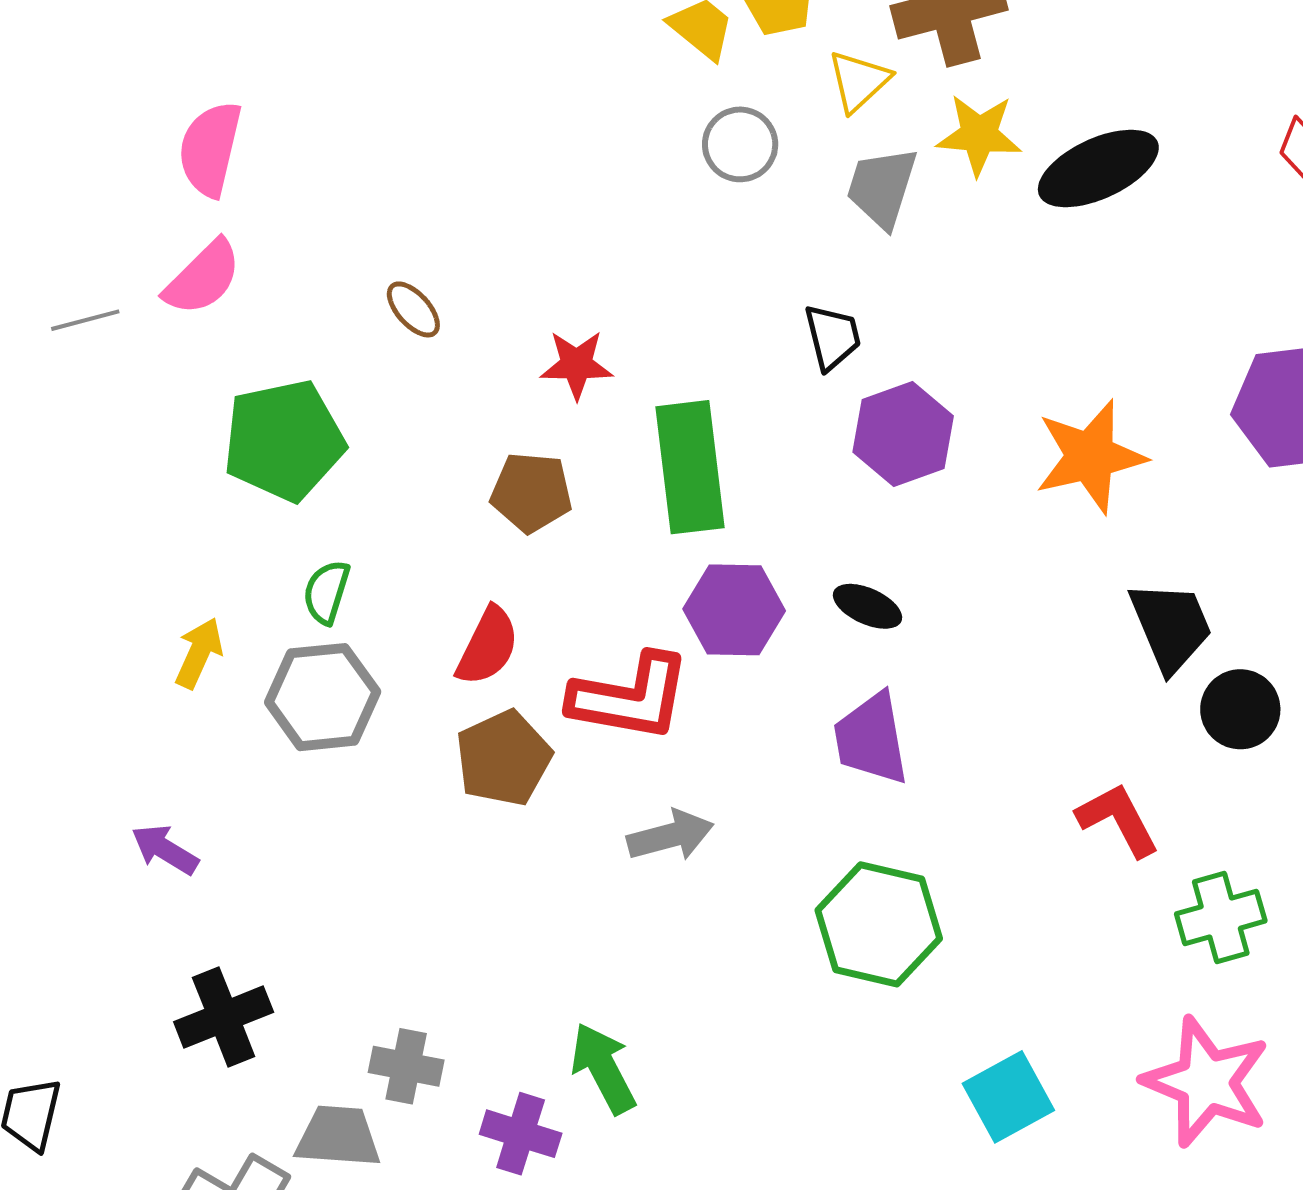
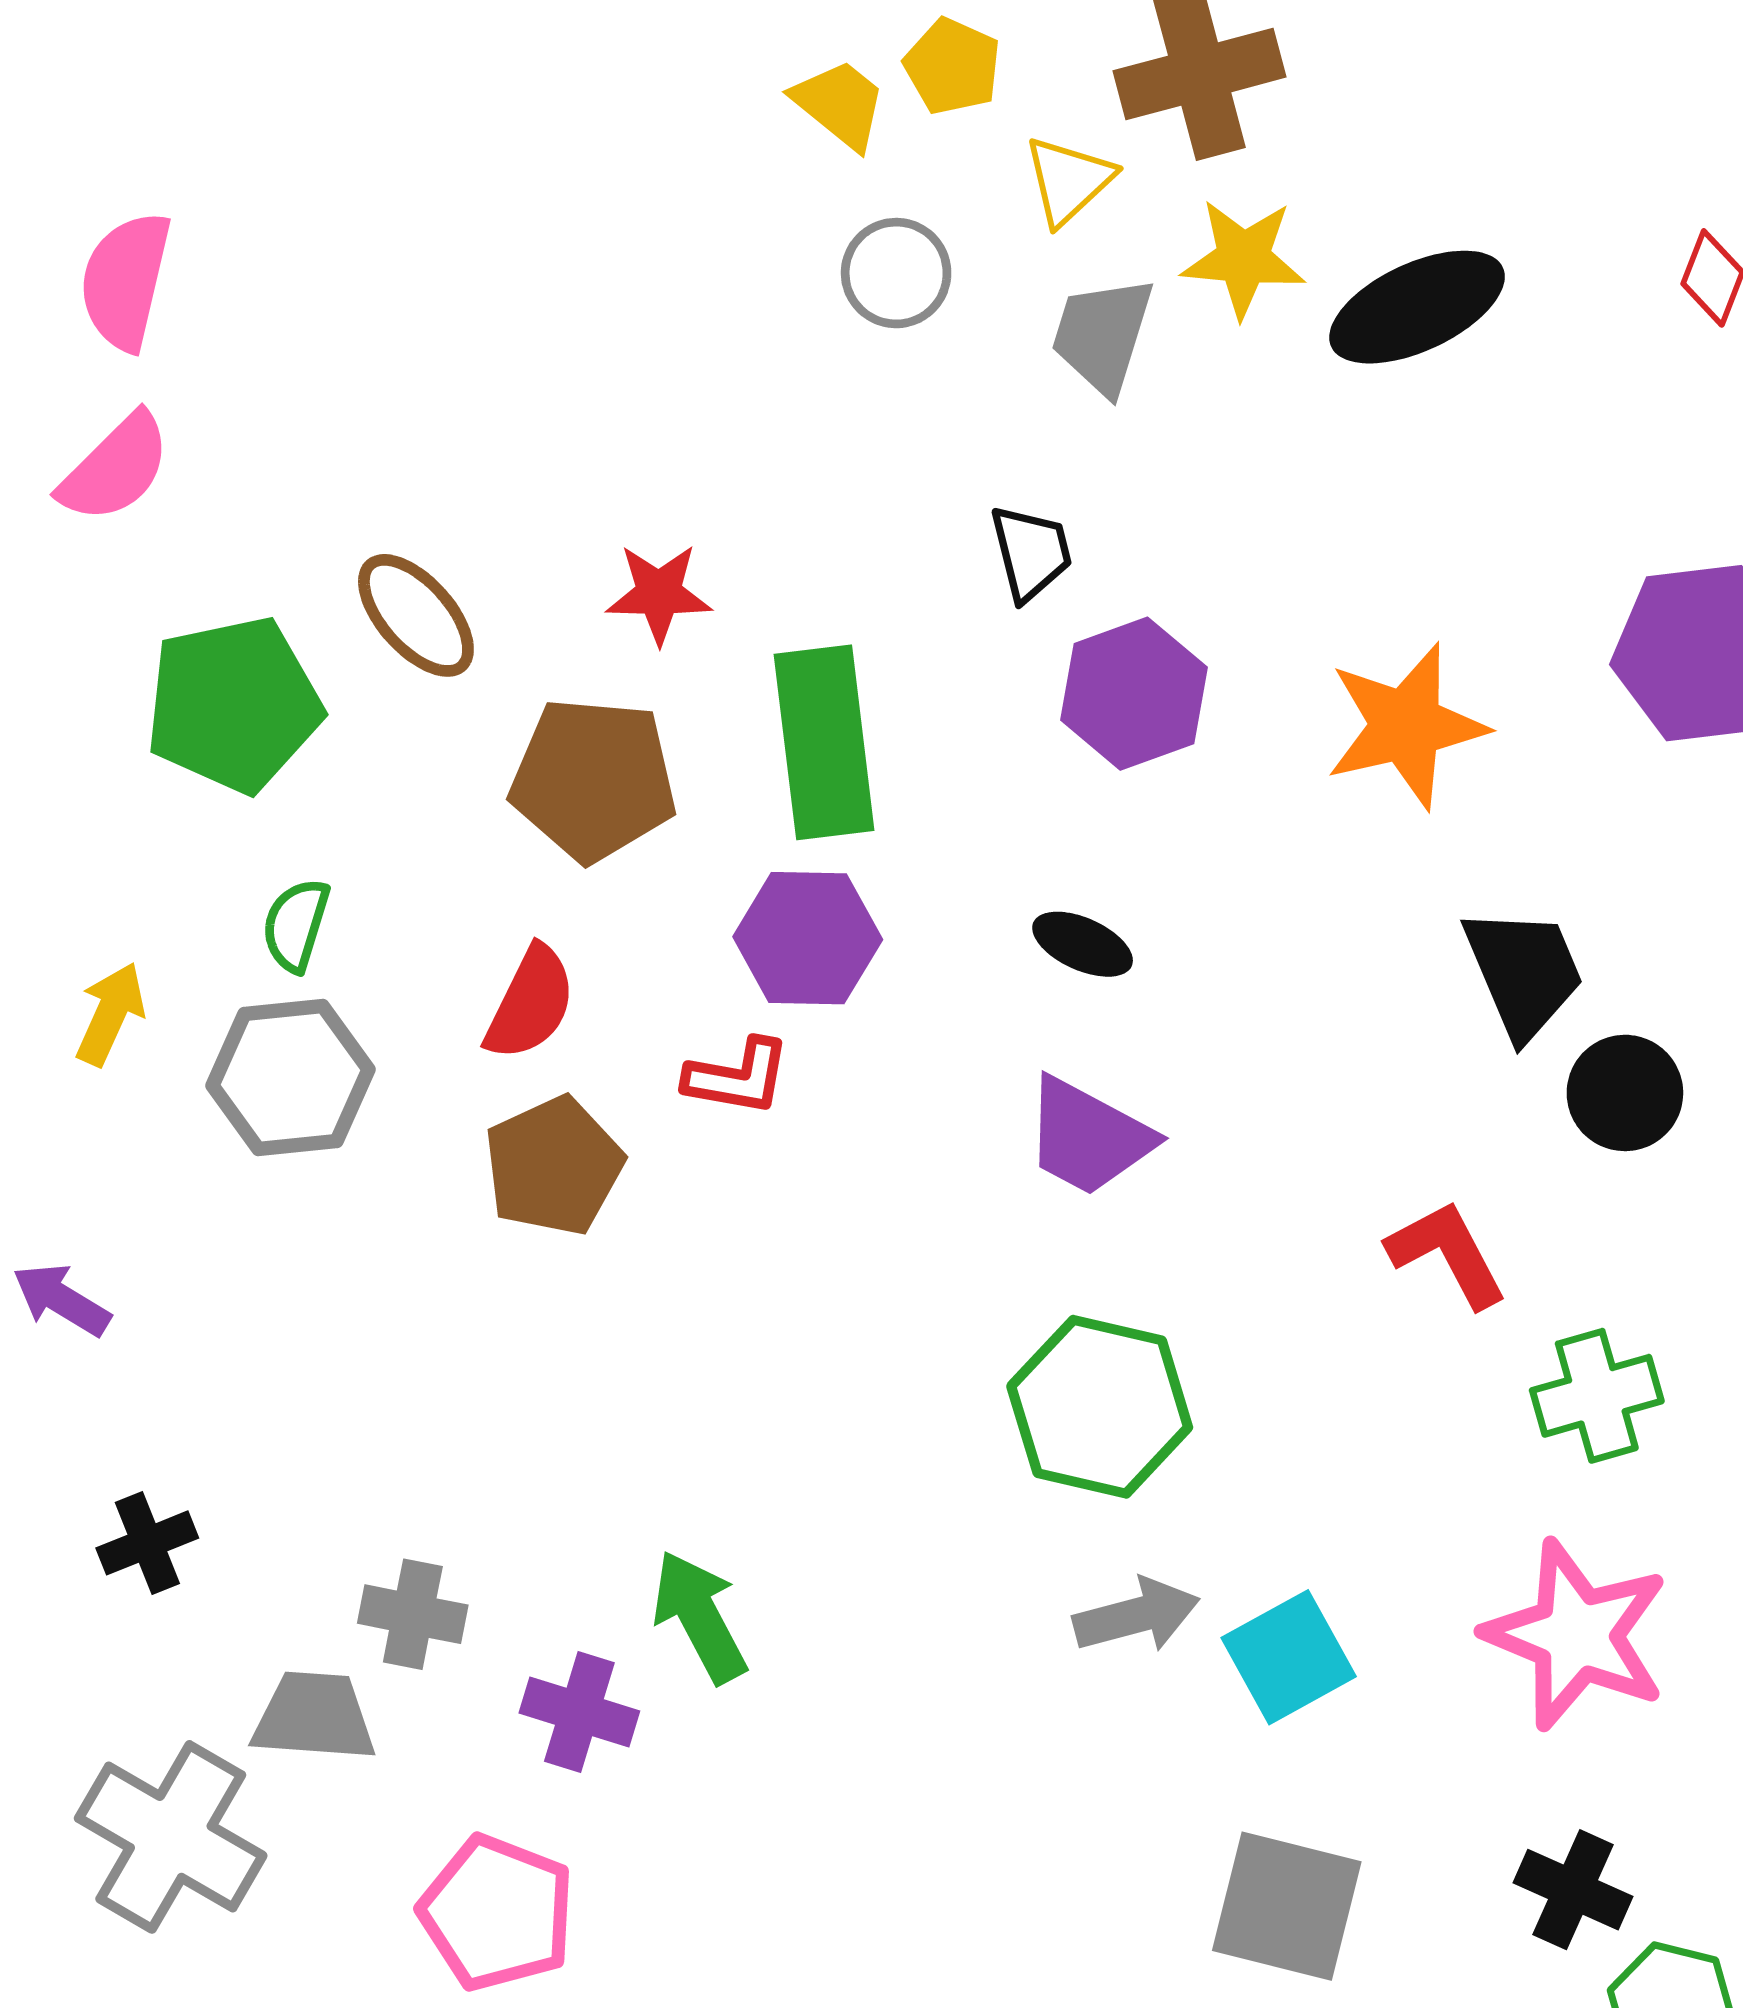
brown ellipse: (413, 309) -> (416, 615), moved, size x1.5
brown pentagon: (531, 492) -> (593, 779), size x1.4
purple hexagon: (734, 610) -> (808, 938), moved
red L-shape: (630, 697) -> (738, 1077), size x0.6
purple trapezoid: (871, 739) -> (1088, 1137), turned -52
gray arrow: (670, 836) -> (1136, 1615), moved
black cross: (224, 1017) -> (147, 1543), size x0.7

